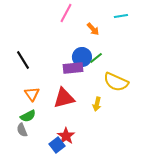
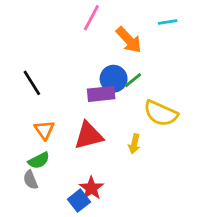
orange arrow: (93, 29) -> (129, 40), size x1.5

